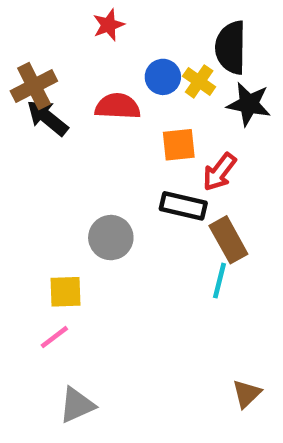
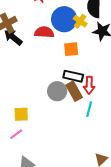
blue circle: (163, 77) -> (64, 19), size x1.6
red arrow: (219, 172) -> (89, 85), moved, turned -36
gray circle: (111, 238) -> (57, 91), moved
brown rectangle: (228, 240) -> (74, 91), moved

